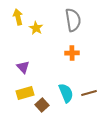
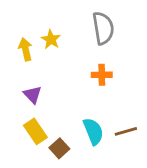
yellow arrow: (18, 17) -> (25, 49), moved
yellow rectangle: (25, 93) -> (35, 131), turned 72

